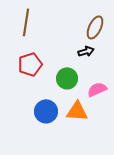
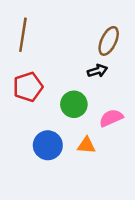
orange triangle: (77, 111) -> (86, 145), size x0.7

